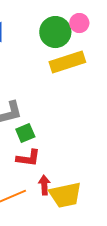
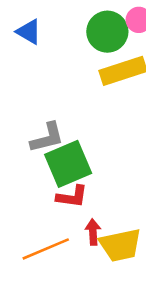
green square: (25, 133) -> (68, 164), size x1.8

